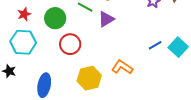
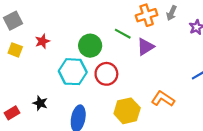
red star: (24, 14) -> (42, 41), moved
cyan hexagon: (23, 42) -> (73, 72), moved

